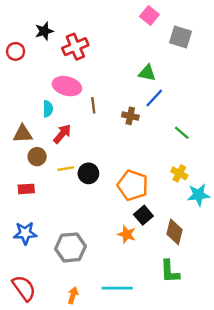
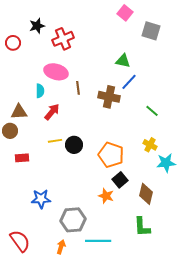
brown cross: (130, 116) -> (109, 97), size x1.5
brown circle: (37, 157) -> (10, 131), moved
blue star: (25, 233) -> (41, 199), moved
gray hexagon: (71, 247) -> (73, 220), moved

